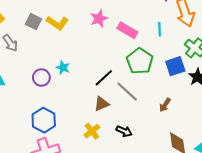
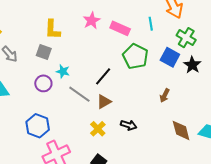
gray square: (33, 22) -> (44, 52), moved
yellow L-shape: (57, 23) -> (52, 29), turned 65
blue square: (175, 66) -> (170, 57), turned -36
gray line: (127, 92) -> (79, 94), moved
blue hexagon: (44, 120) -> (38, 126), moved

